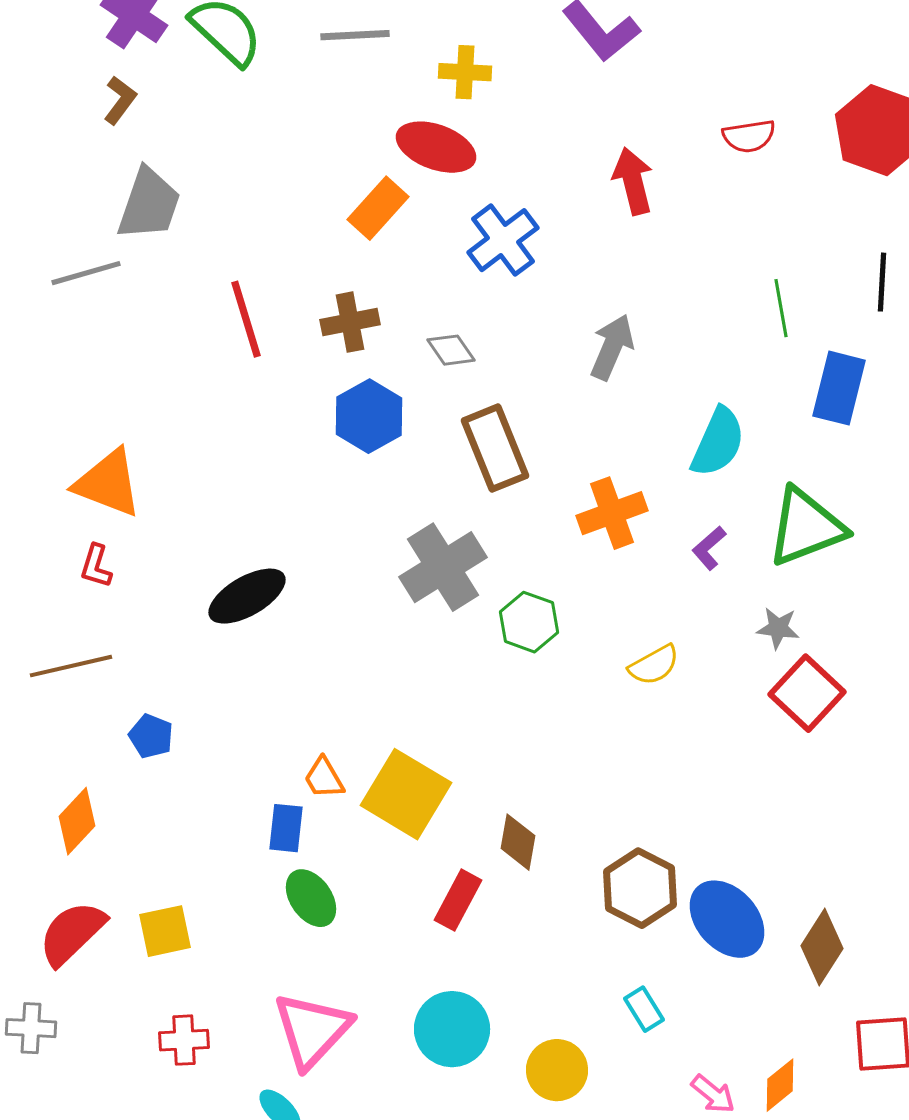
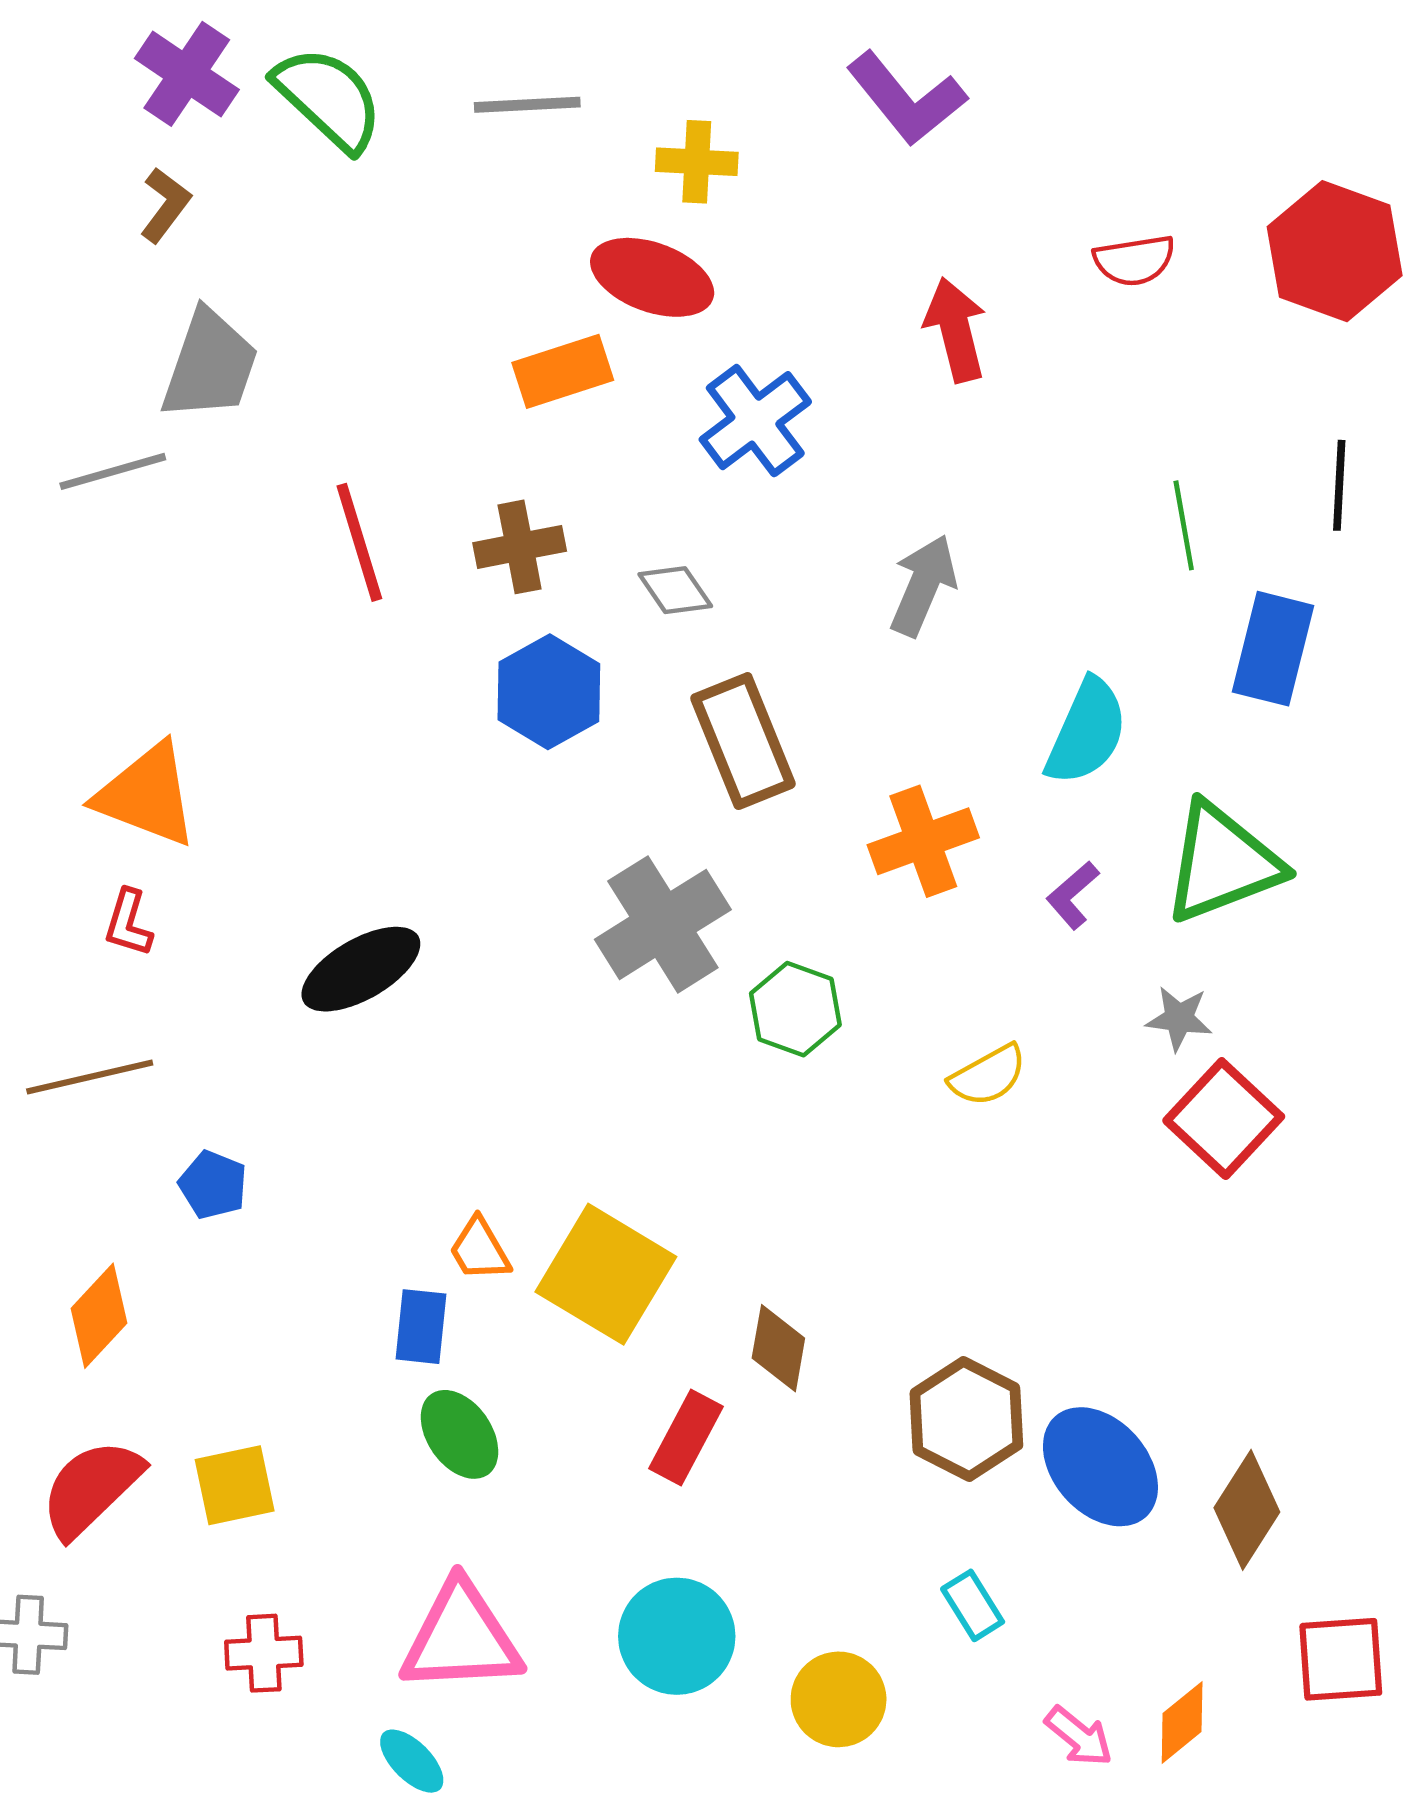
orange rectangle: (378, 208) -> (563, 371), turned 30
pink triangle: (312, 1030) -> (461, 1638), turned 44

